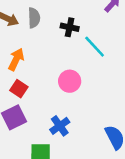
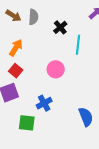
black cross: (70, 27) -> (60, 27), turned 32
cyan line: (95, 47) -> (78, 45), turned 42

